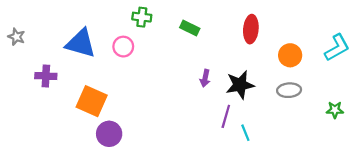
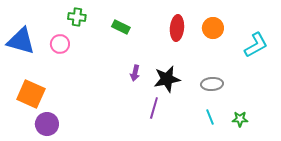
orange circle: (290, 55) -> (213, 28), moved
green star: (335, 110) -> (240, 119), moved
cyan line: (245, 133) -> (210, 117), moved

